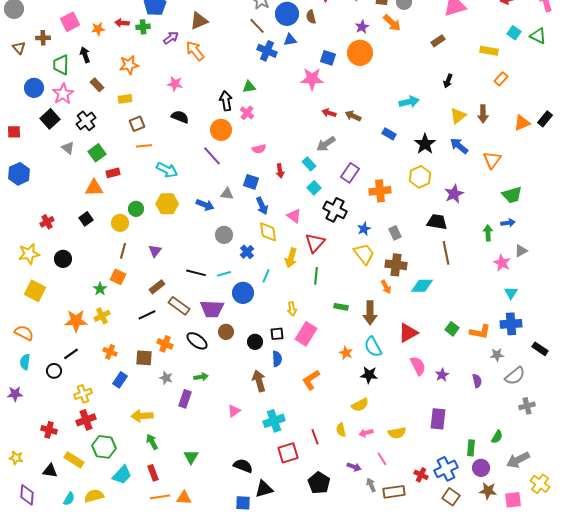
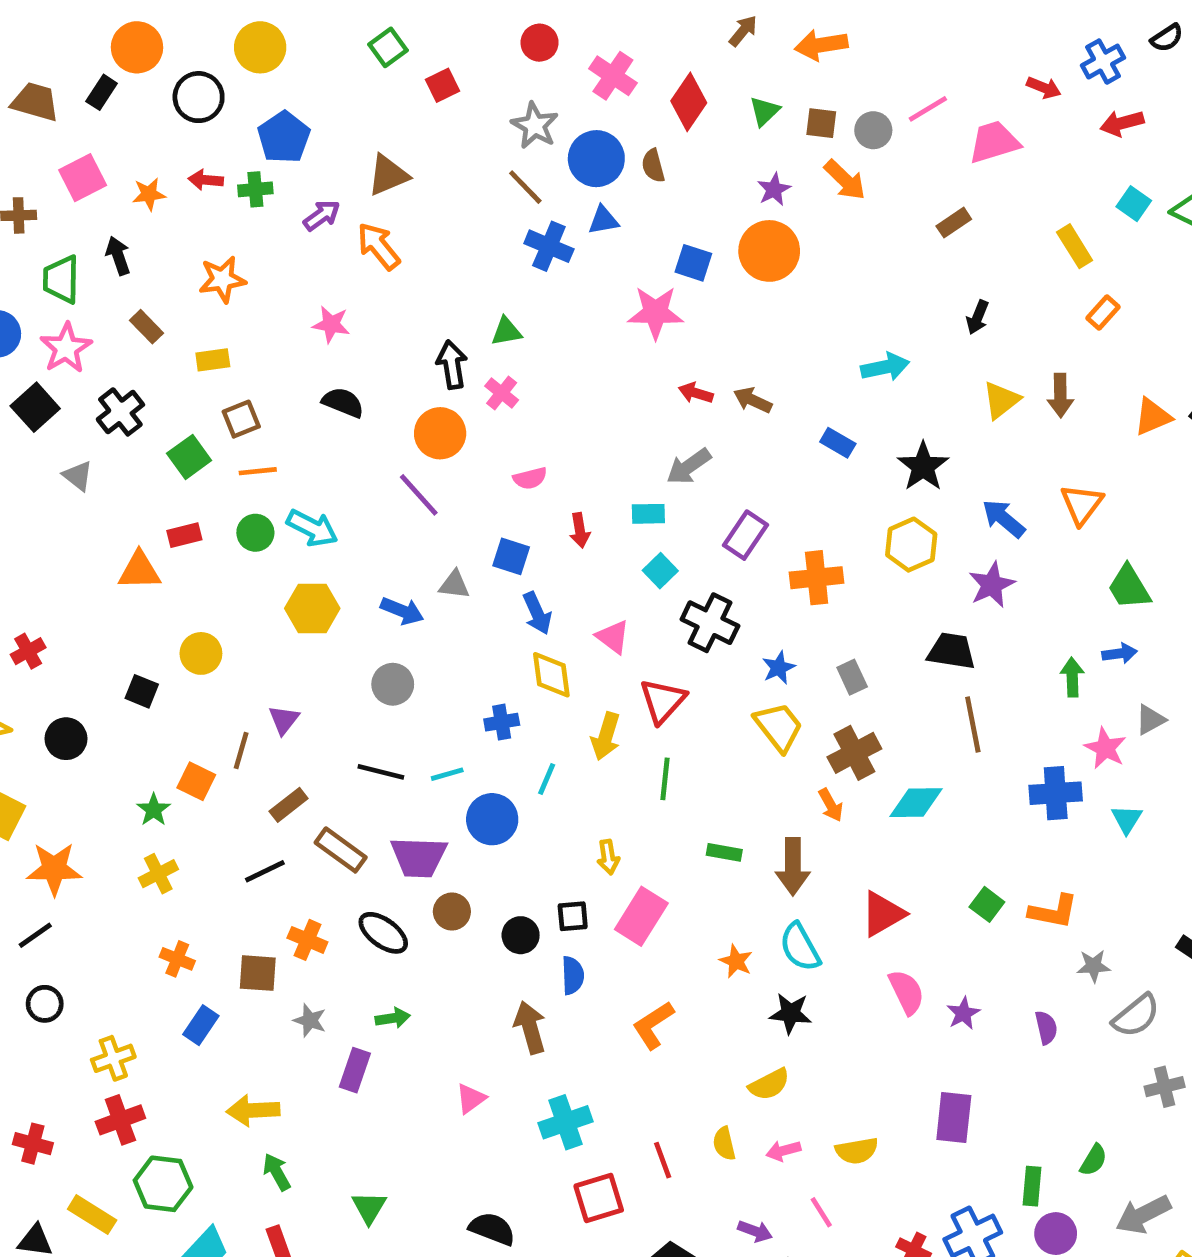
yellow rectangle: (489, 51) -> (1075, 246), turned 48
blue arrow: (459, 146) -> (1004, 519), moved
green square: (97, 153) -> (189, 457), moved
cyan rectangle: (309, 164) -> (648, 514), turned -48
green trapezoid: (512, 195) -> (1129, 587), turned 75
green circle: (136, 209) -> (255, 533), moved
black square: (86, 219) -> (142, 691), moved, turned -32
gray circle: (224, 235) -> (393, 684), moved
brown line: (123, 251) -> (241, 751), moved
blue cross: (247, 252) -> (502, 722), turned 32
brown cross: (396, 265) -> (854, 753), turned -35
orange star: (76, 321) -> (54, 869), moved
blue cross: (511, 324) -> (1056, 793), moved
black line: (71, 354) -> (35, 935), moved

